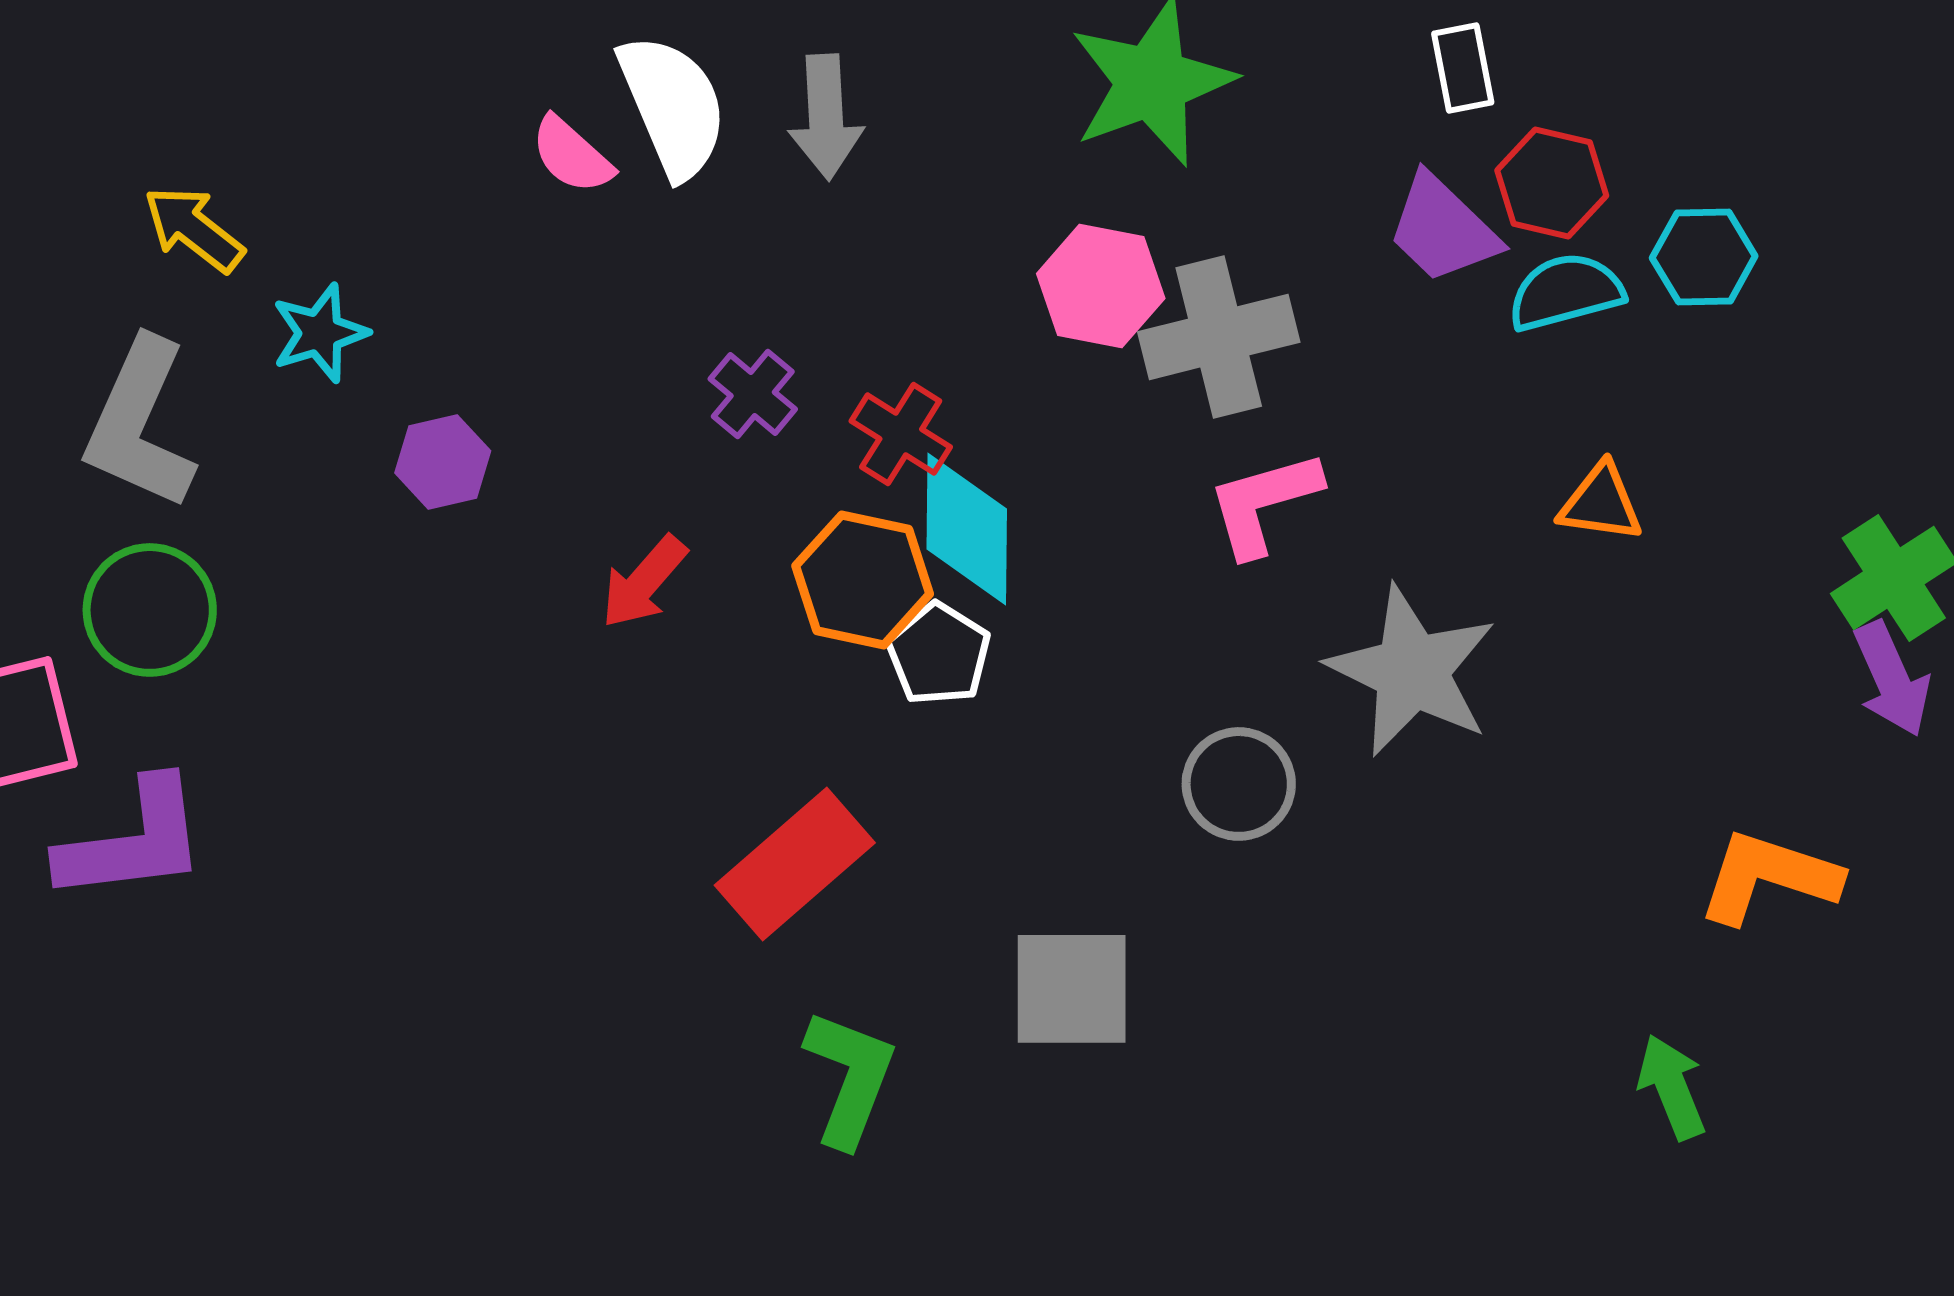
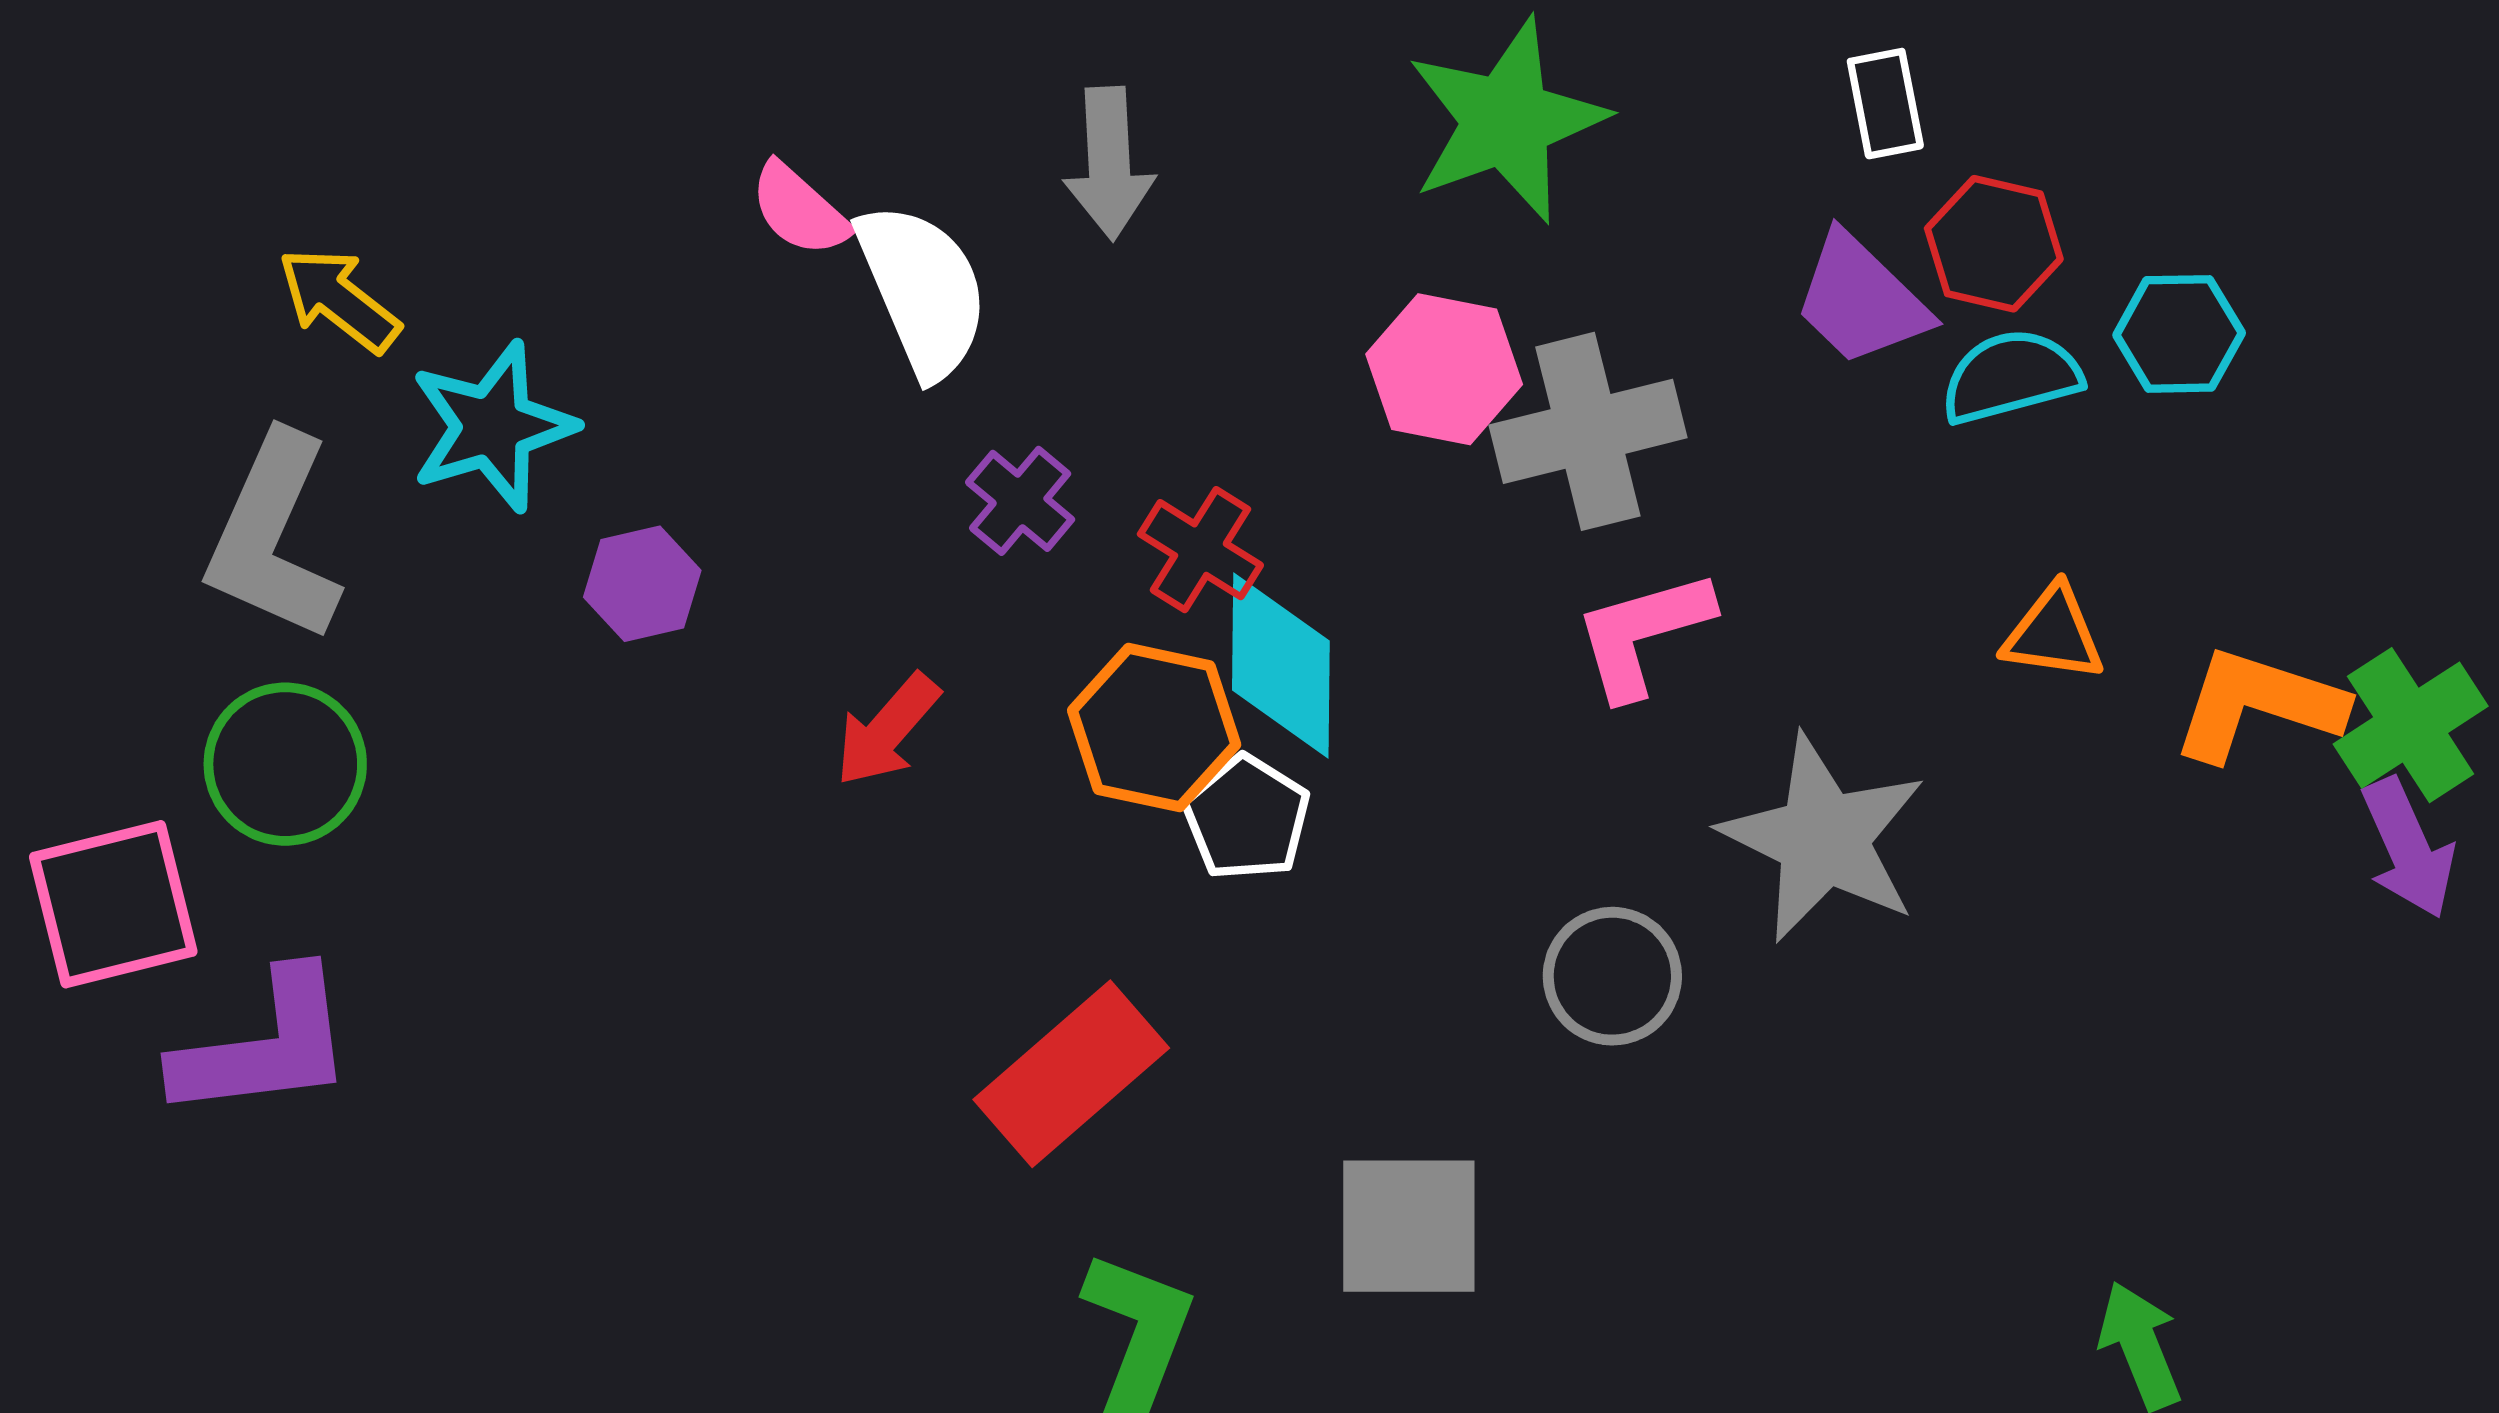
white semicircle: (673, 106) -> (923, 290), moved
cyan star: (320, 333) -> (492, 427), size x1.4
orange L-shape: (1769, 877) -> (2258, 704), moved

